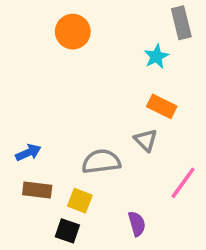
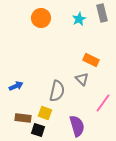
cyan star: (156, 57) -> (79, 19), moved
gray semicircle: (101, 161) -> (57, 91), turned 110
brown rectangle: (37, 190) -> (23, 118), moved
purple semicircle: (137, 224) -> (77, 126), size x1.5

